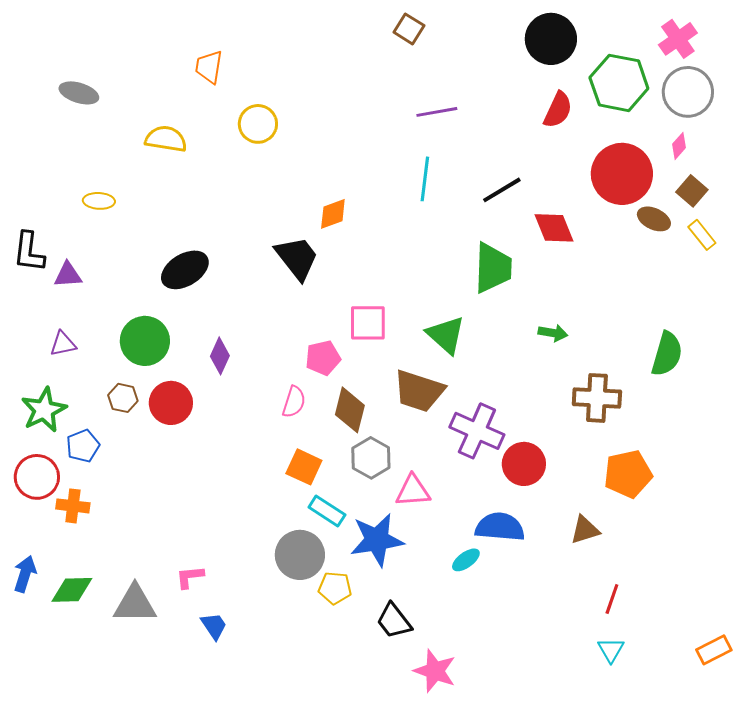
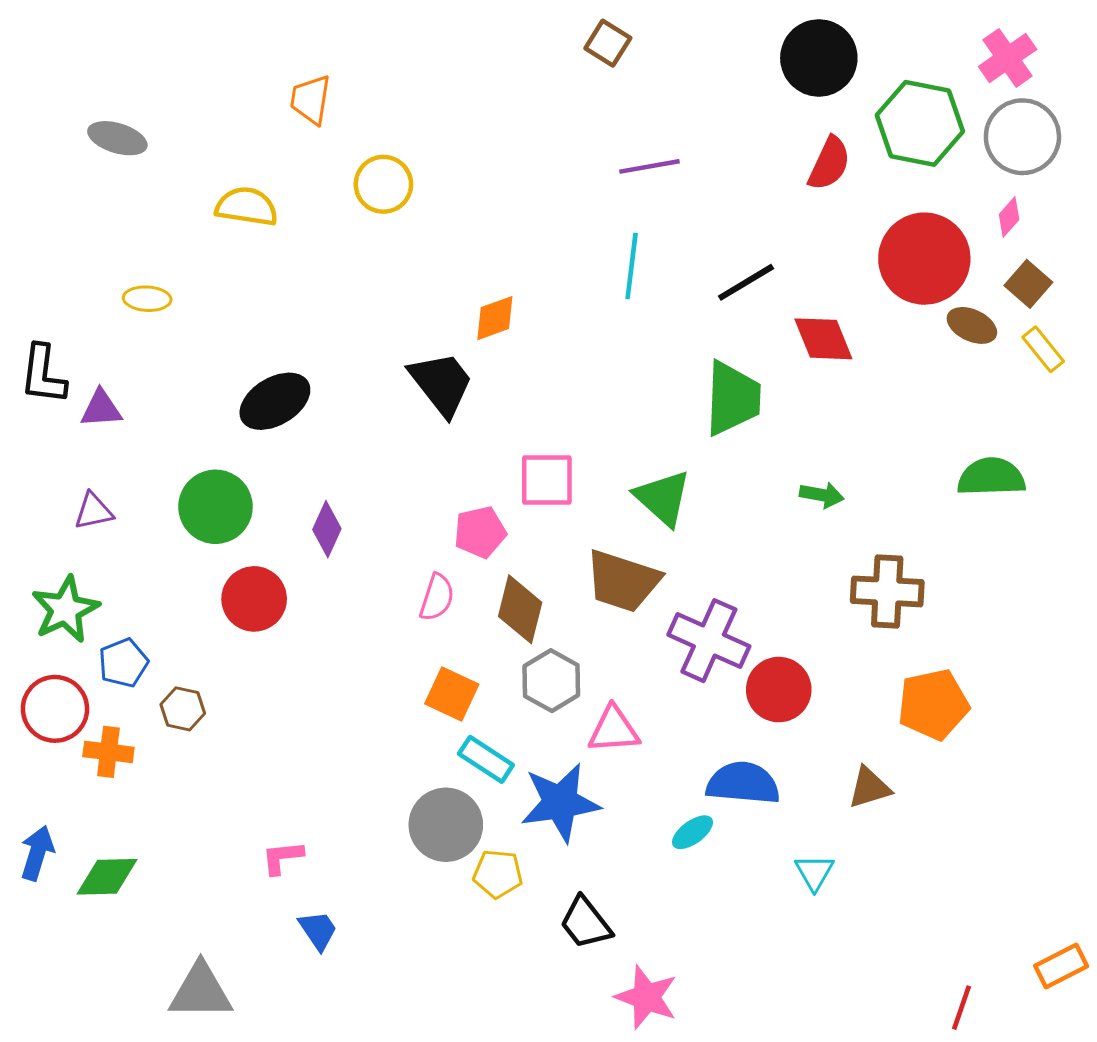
green semicircle: (667, 354) -> (991, 477), moved, turned -108
brown hexagon: (123, 398) -> (183, 709), moved
red line: (612, 599) -> (962, 1008), moved
gray triangle: (135, 604) -> (201, 991), moved
cyan triangle: (611, 650) -> (814, 872), moved

